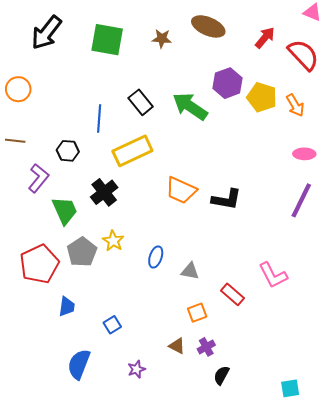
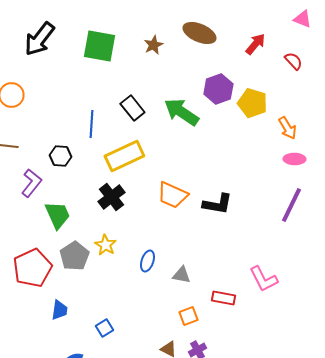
brown star: (162, 39) -> (153, 45), turned -30
red semicircle: (303, 55) -> (293, 61), size x0.6
orange arrow: (295, 105) -> (287, 128), moved
black cross: (104, 192) -> (111, 197), moved
red rectangle: (233, 294) -> (223, 298), turned -30

